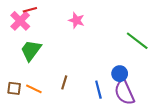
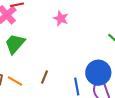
blue circle: (120, 74) -> (98, 73), size x1.6

